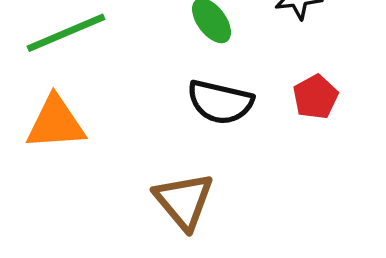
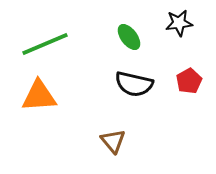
brown triangle: (184, 201) -> (113, 141), size x0.7

